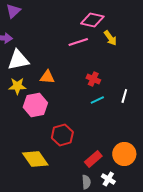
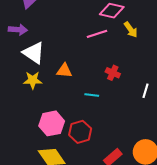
white triangle: (18, 60) -> (34, 53), turned 45
cyan line: (97, 100) -> (92, 95), moved, turned 32
pink hexagon: (35, 105) -> (52, 123), moved

